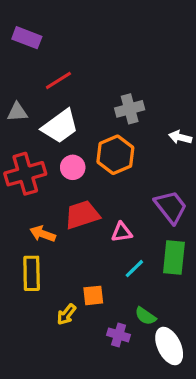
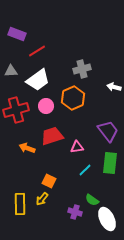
purple rectangle: (27, 38) -> (17, 34), moved
yellow rectangle: (32, 273) -> (20, 204), moved
orange square: (93, 295) -> (49, 181), moved, turned 32

